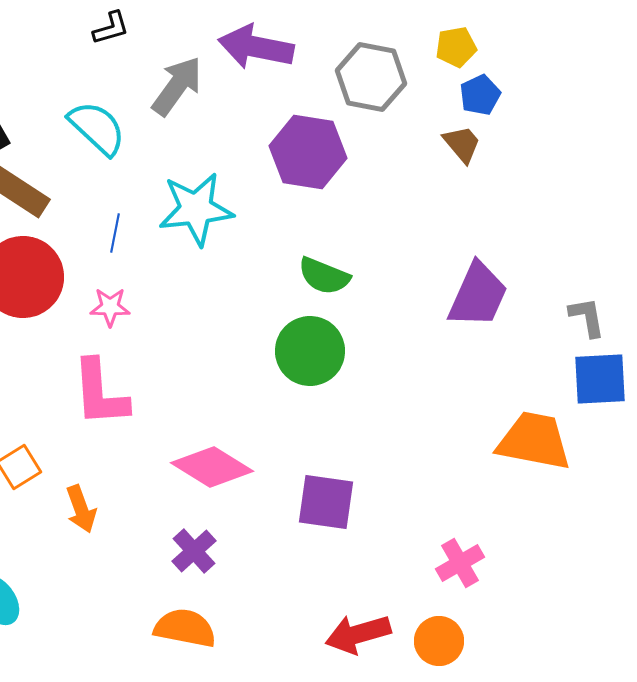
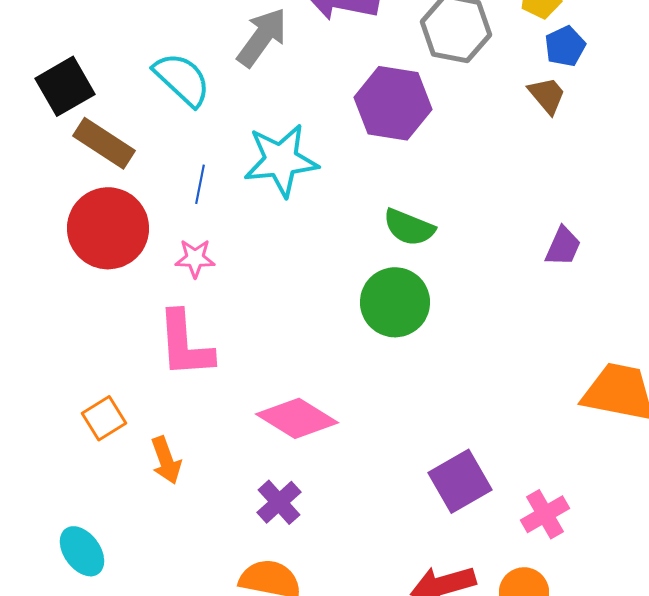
purple trapezoid: (478, 295) -> (563, 246), size x0.6
purple square: (326, 502) -> (460, 481), moved, turned -38

